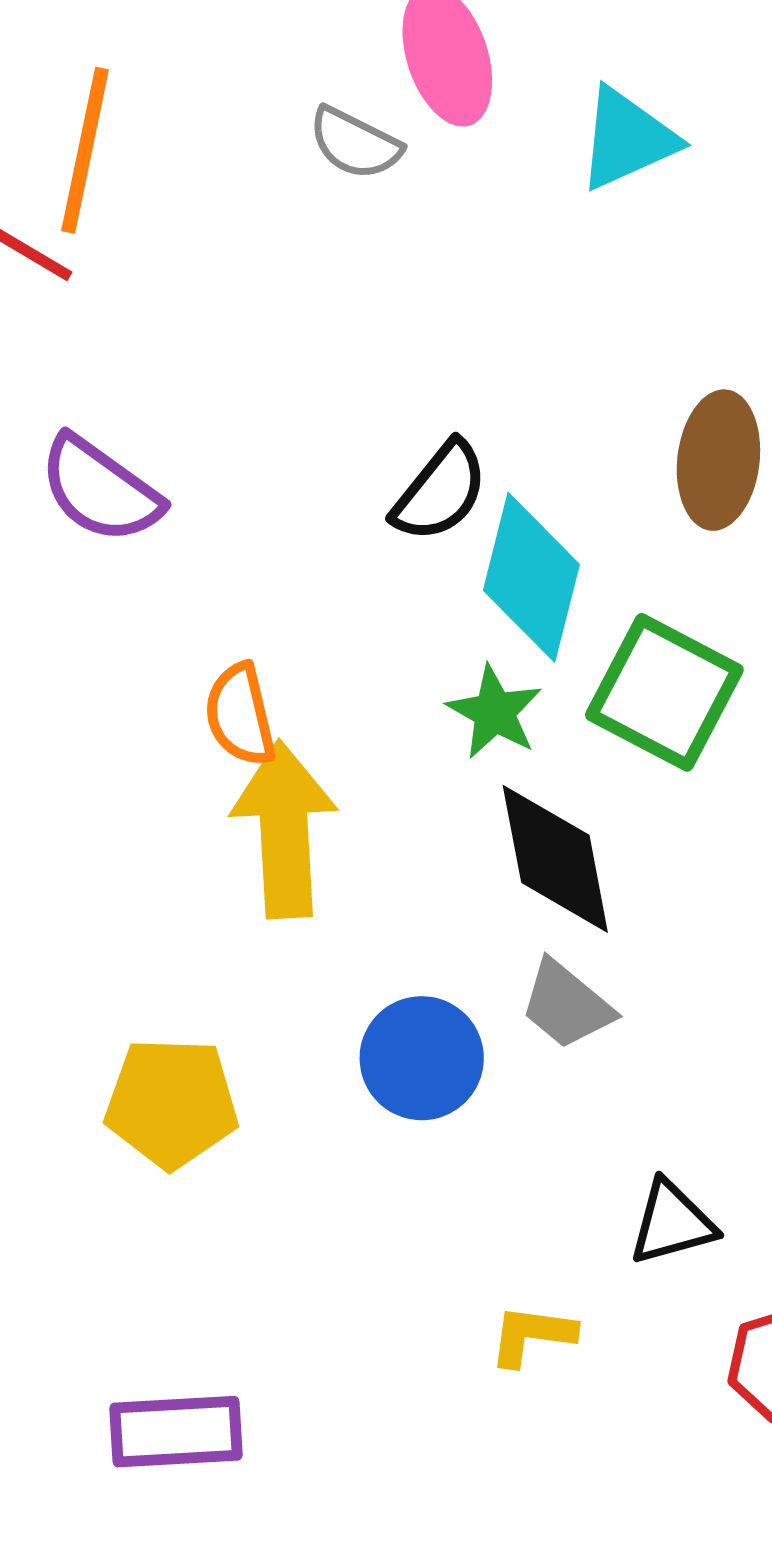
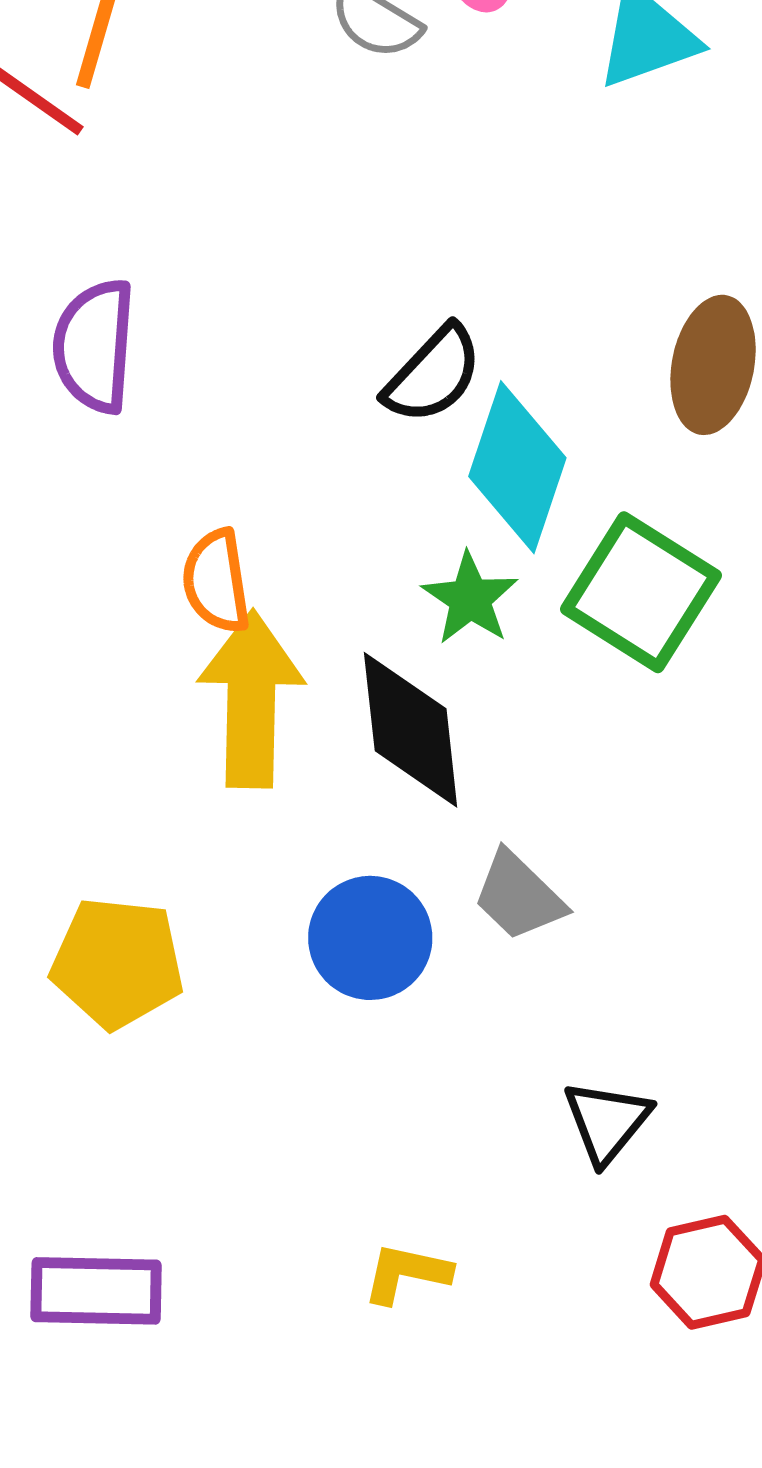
purple semicircle: (100, 490) -> (94, 346), turned 54
black diamond: (555, 859) -> (411, 730), moved
black triangle: (672, 1223) -> (607, 1122), turned -40
yellow L-shape: (532, 1335) -> (407, 1273), moved

